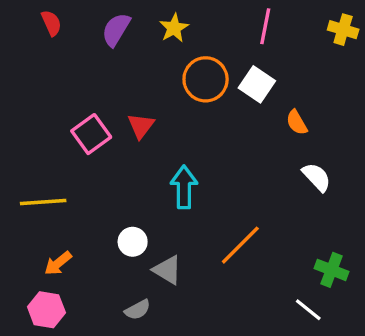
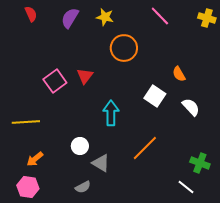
pink line: (265, 26) -> (160, 16), turned -55
yellow star: (174, 28) -> (105, 17), turned -30
white square: (257, 84) -> (155, 96), moved

